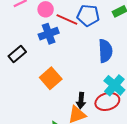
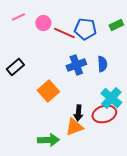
blue cross: (49, 34) -> (76, 65), moved
blue semicircle: (105, 51) -> (102, 64), size x0.7

